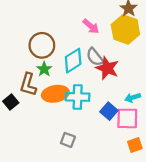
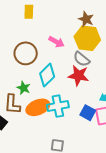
brown circle: (42, 45) -> (26, 53), moved
gray semicircle: (95, 57) -> (82, 59), moved

